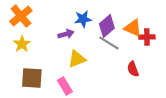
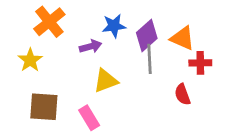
orange cross: (21, 16) -> (49, 22), moved
red cross: (147, 37) -> (200, 63), moved
gray line: (109, 43) -> (150, 59), turned 55

